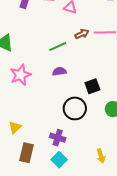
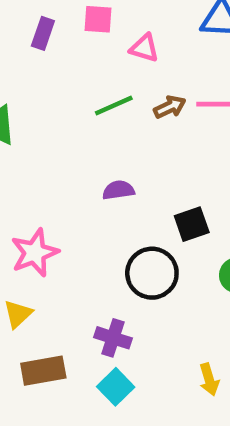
green line: (58, 46) -> (114, 105), moved
pink star: (21, 75) -> (35, 253), moved
brown rectangle: (27, 153) -> (43, 371), turned 66

